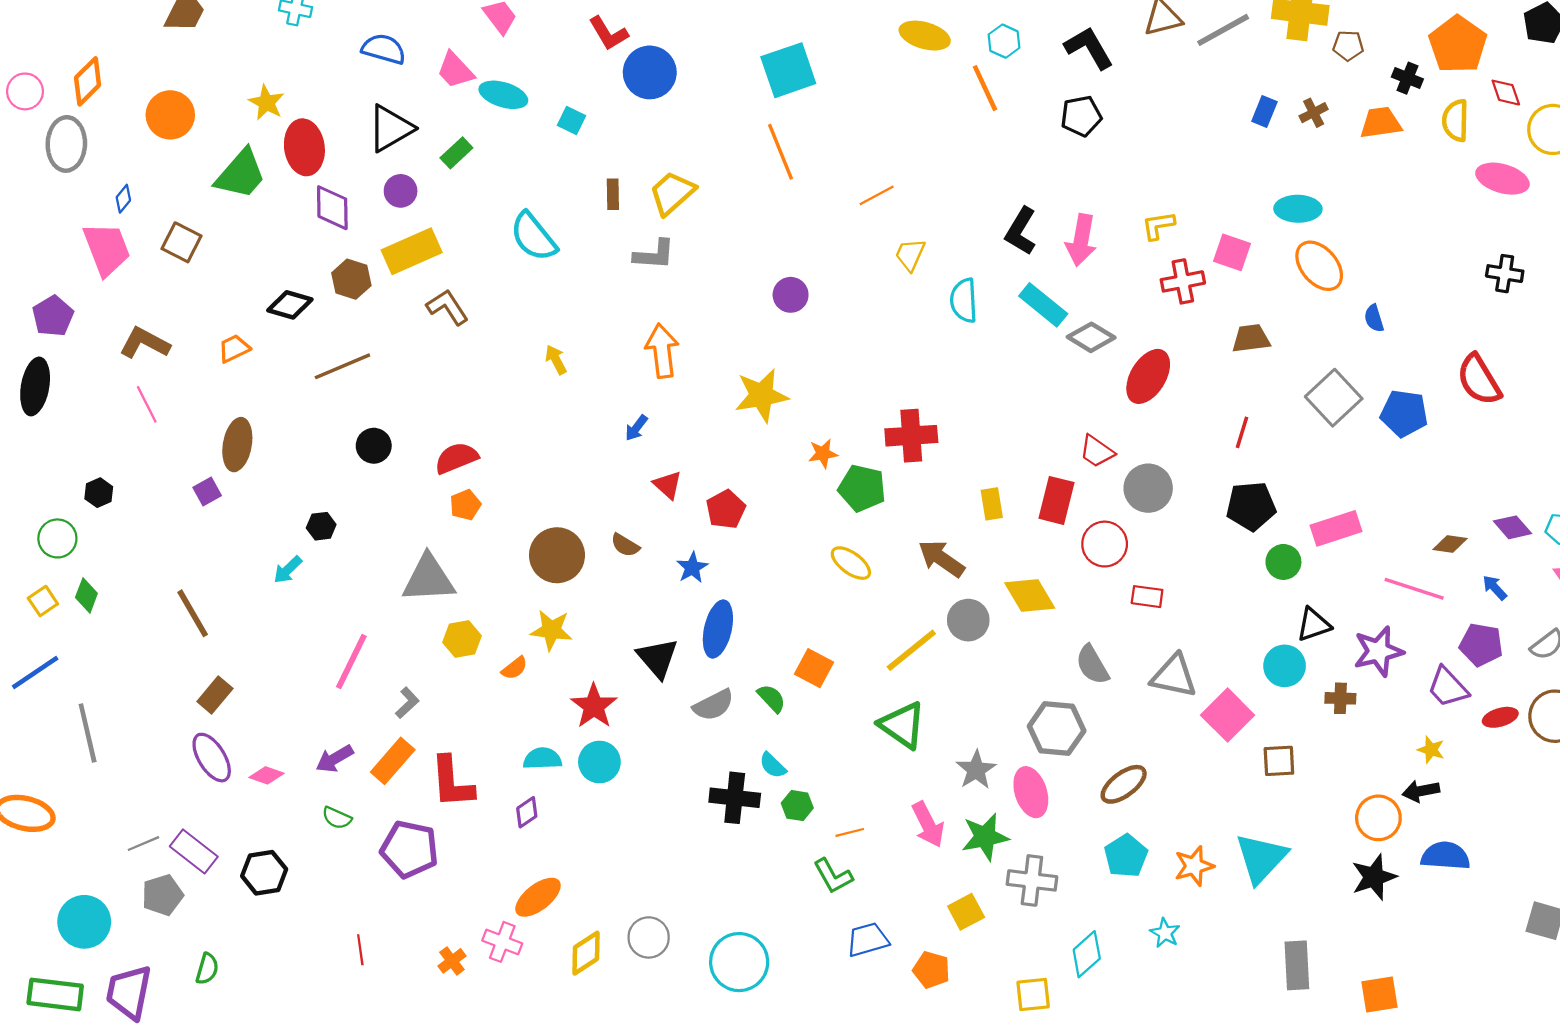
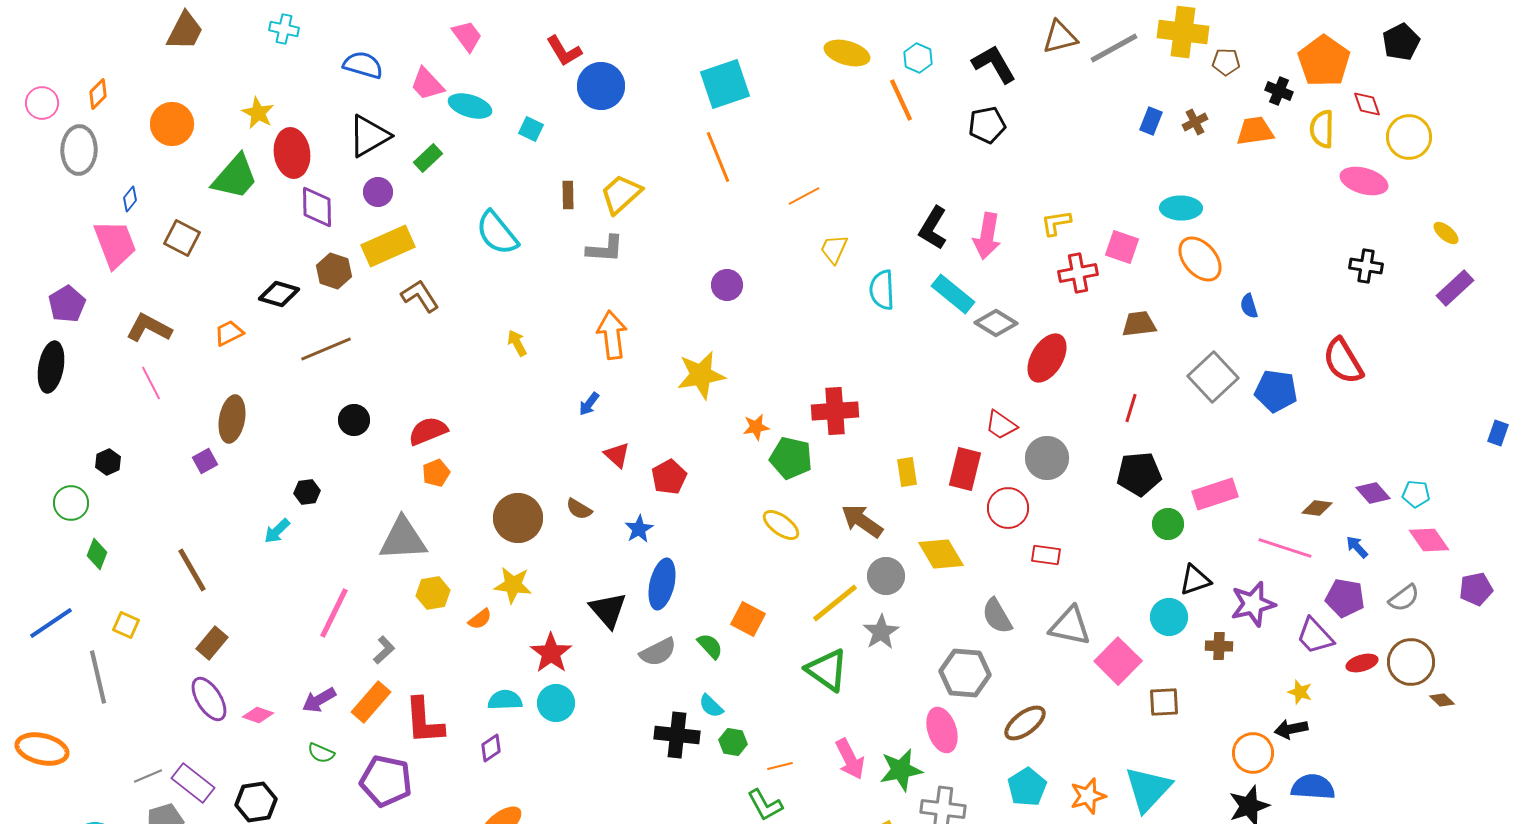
orange diamond: (88, 81) -> (98, 94), size x0.7
yellow square: (43, 601) -> (126, 625), moved, turned -32
gray star: (976, 770) -> (881, 632), moved

